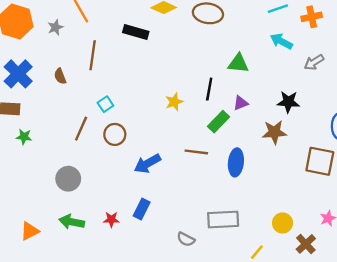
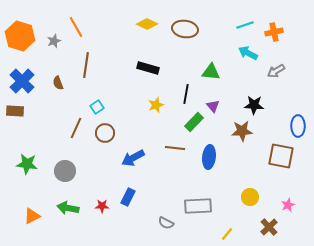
black rectangle: (136, 32) -> (148, 68), moved
purple triangle: (241, 103) -> (213, 106), turned -48
green star: (24, 137) -> (27, 164), moved, size x1.5
yellow circle: (283, 223) -> (250, 197), moved

